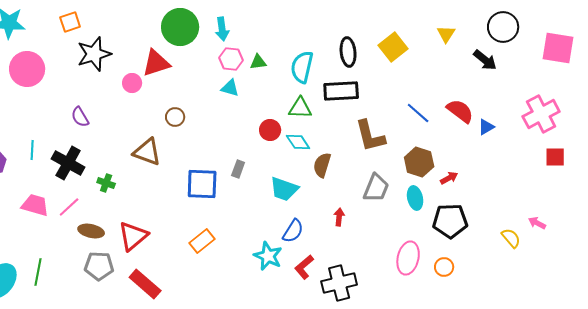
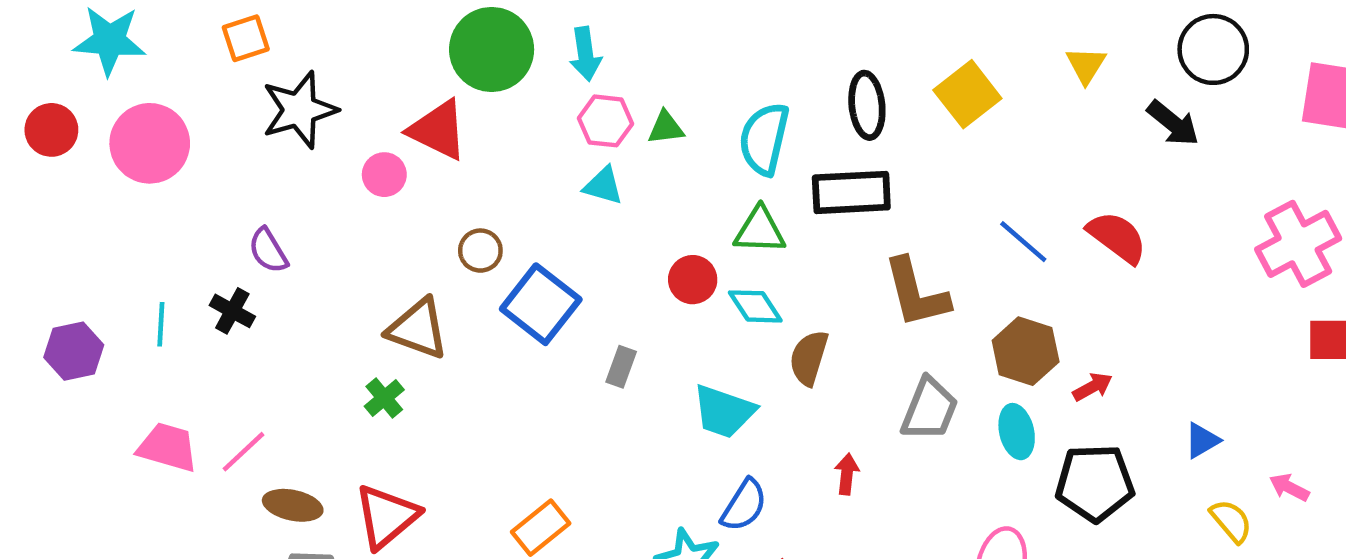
red triangle: (156, 63) -> (438, 130), turned 44
blue triangle: (486, 127) -> (1202, 440), moved
black cross: (68, 163) -> (232, 311), moved, size x0.6
green cross: (106, 183) -> (384, 398), moved, turned 30
blue square: (202, 184) -> (541, 304), moved, turned 36

